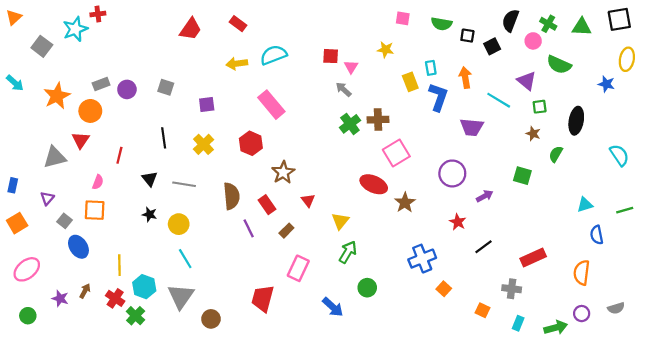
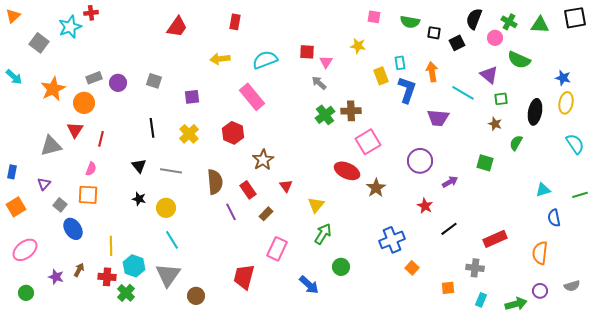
red rectangle: (238, 24) -> (235, 22), moved, turned 63
cyan semicircle: (273, 55) -> (265, 60), moved
yellow ellipse: (627, 59) -> (566, 103), moved
red line: (119, 155) -> (101, 139), moved
red cross: (115, 298) -> (107, 277), turned -30
orange square: (482, 310) -> (448, 288), turned -32

